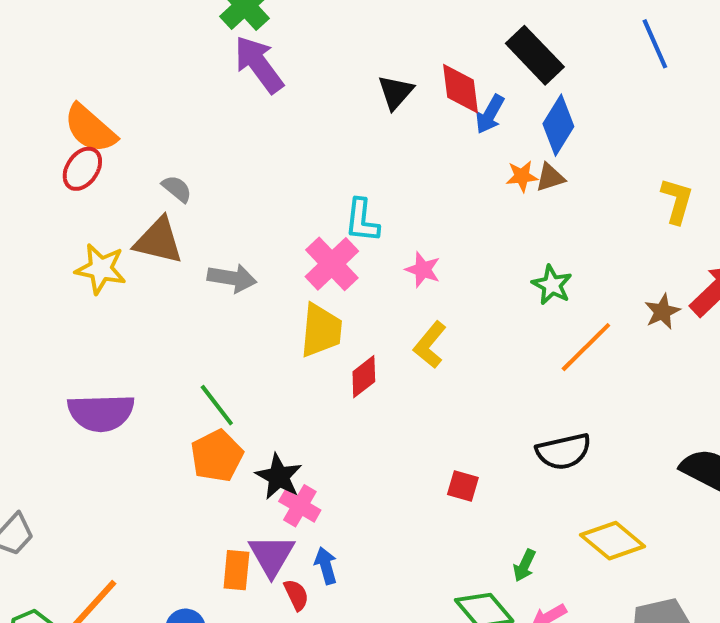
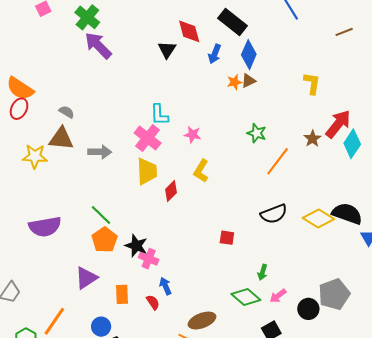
red diamond: (461, 89) -> (189, 31), moved
yellow diamond: (613, 541) -> (318, 218), moved
purple triangle: (272, 555) -> (86, 278), moved, turned 35

